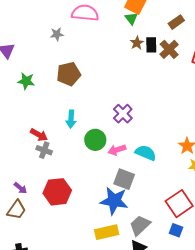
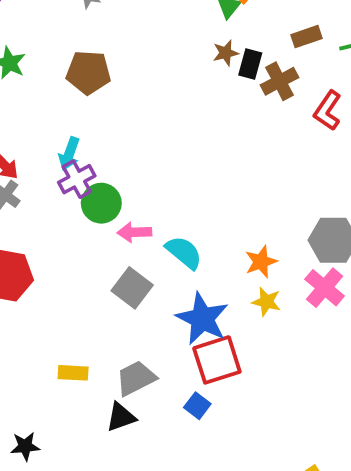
purple cross: (123, 114) -> (77, 179), moved
blue star: (114, 201) -> (202, 319), moved
yellow rectangle: (107, 232) -> (73, 373), size x0.7

